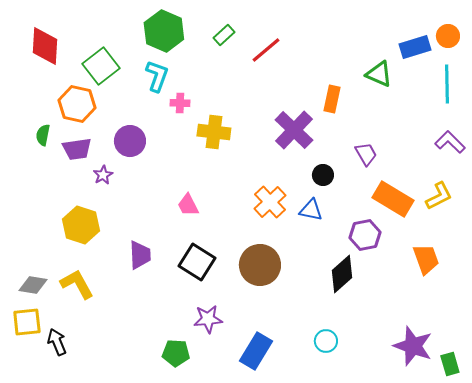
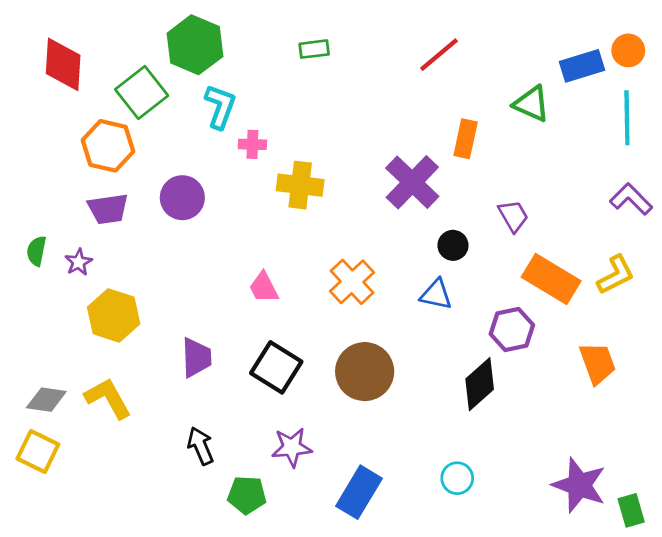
green hexagon: (164, 31) -> (195, 45), moved
green rectangle: (224, 35) -> (314, 49), turned 35
red line: (266, 50) -> (439, 55), moved
green semicircle: (43, 135) -> (36, 251), moved
purple star: (103, 175) -> (79, 262), moved
orange cross: (270, 202) -> (352, 282), moved
yellow square: (27, 322) -> (38, 452), turned 32
black arrow: (57, 342) -> (201, 446), moved

